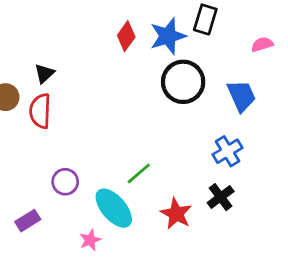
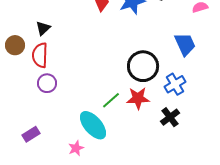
black circle: (183, 82) -> (143, 66), moved
purple circle: (65, 182) -> (47, 83), moved
red star: (176, 214) -> (138, 98), moved, turned -30

